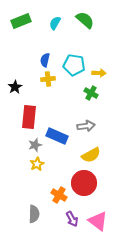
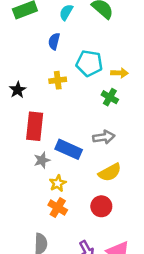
blue semicircle: (45, 60) -> (54, 41), moved
yellow star: (37, 164) -> (58, 183), moved
red circle: (84, 183) -> (101, 206), size x0.7
orange cross: (59, 195) -> (58, 208), moved

